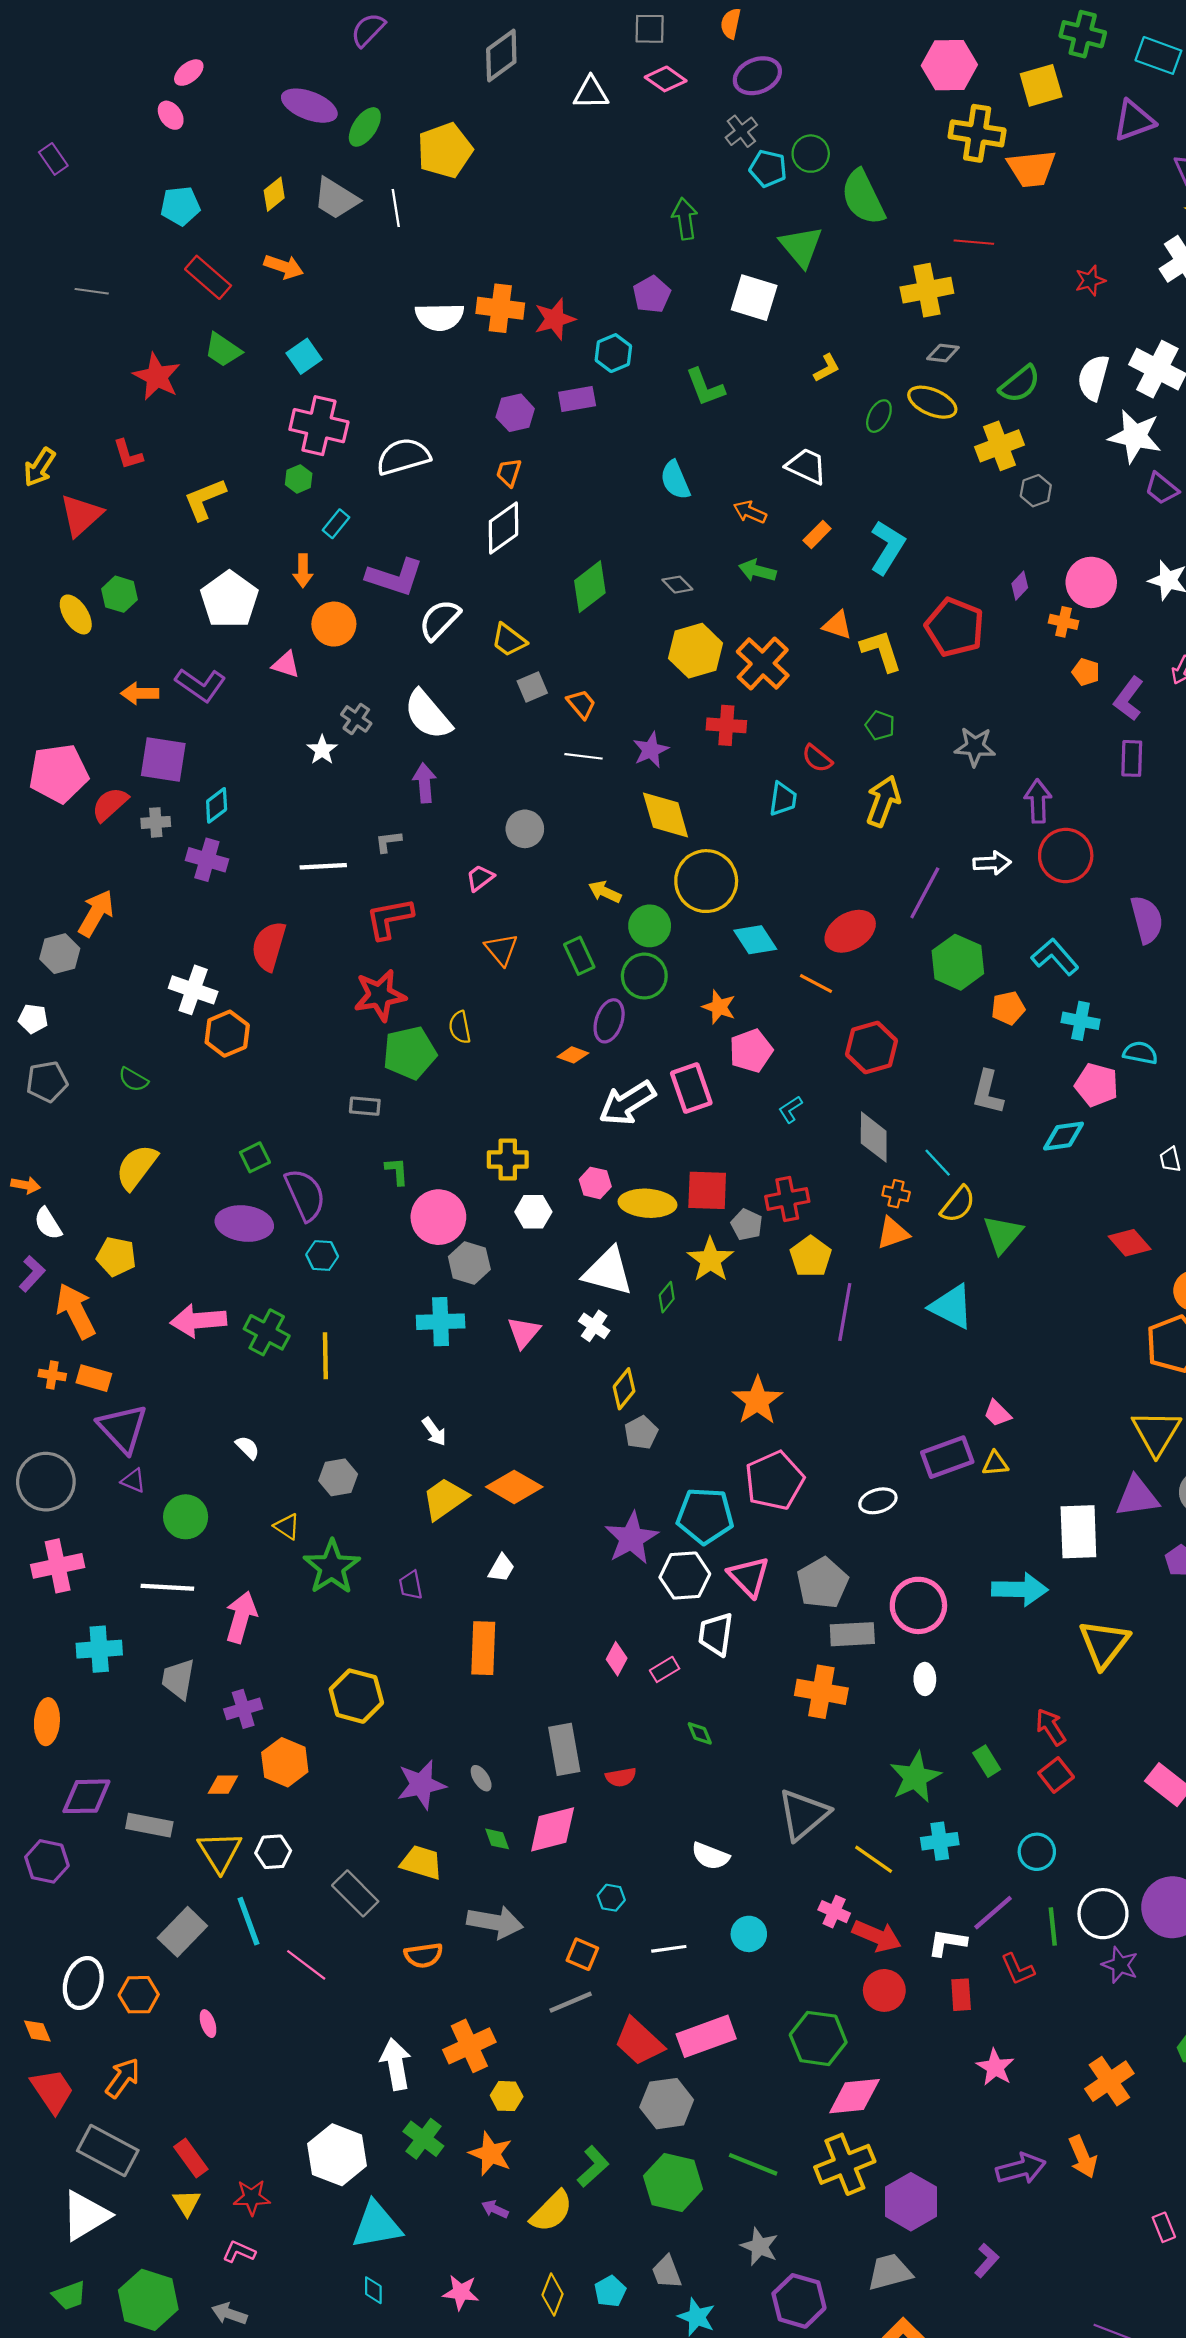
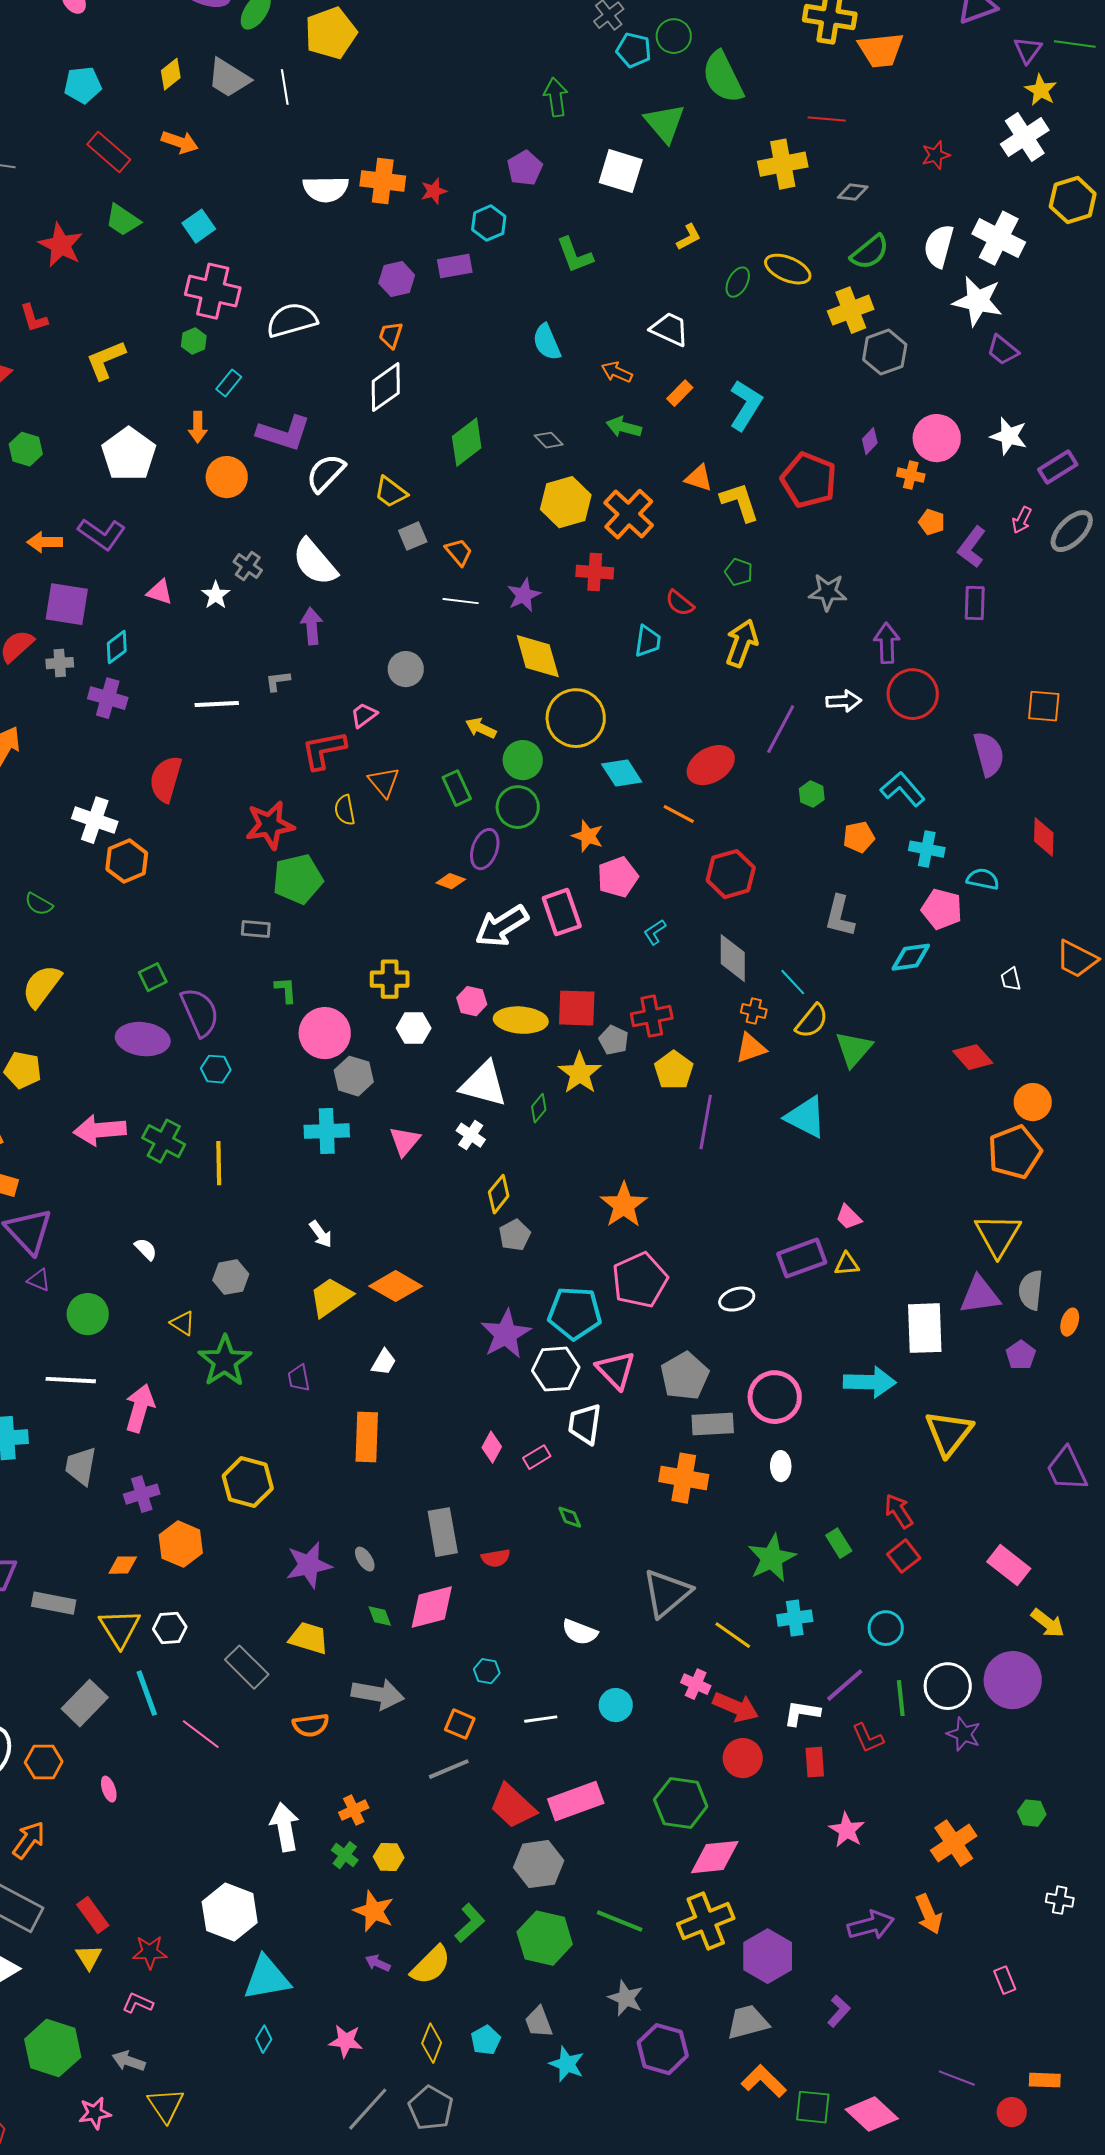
red star: (555, 319) -> (434, 191), size x0.7
gray diamond: (943, 353) -> (853, 192), moved
gray hexagon: (1036, 491) -> (885, 352), size x1.5
pink triangle: (286, 665) -> (160, 592), moved
red L-shape: (389, 918) -> (324, 750), moved
green hexagon: (958, 962) -> (812, 794), size x0.5
yellow semicircle: (460, 1027) -> (345, 810), moved
orange cross: (469, 2046) -> (354, 1810), size x0.6
green cross: (423, 2139) -> (345, 1855), moved, size x0.7
cyan diamond: (373, 2290) -> (264, 2039), turned 32

